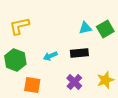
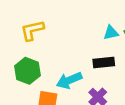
cyan arrow: (50, 56) -> (69, 80), moved, size x1.5

